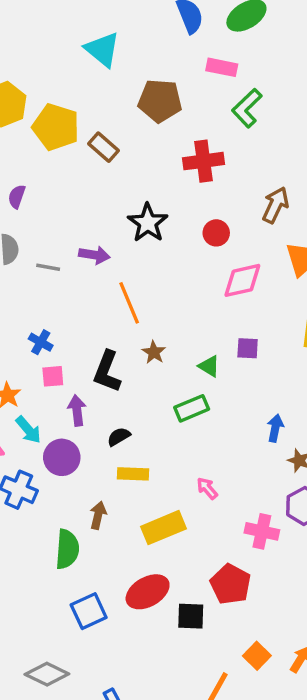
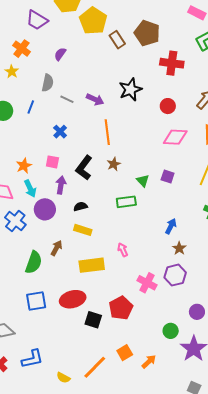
brown pentagon: (160, 101) -> (147, 33), moved
blue cross: (41, 342) -> (60, 132), moved

